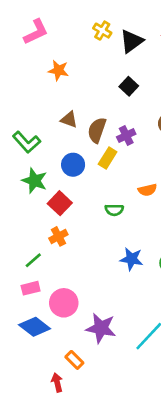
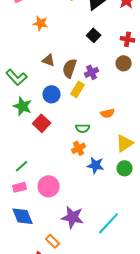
orange cross: (58, 236) -> (79, 148), moved
pink circle: (64, 303) -> (49, 186), moved
blue diamond: (35, 327) -> (23, 216), turned 30

